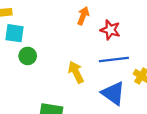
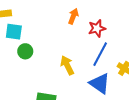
red star: (110, 30) -> (97, 28), turned -30
blue line: (114, 60) -> (100, 54), turned -55

